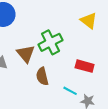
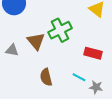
brown semicircle: (42, 76) -> (46, 77), moved

